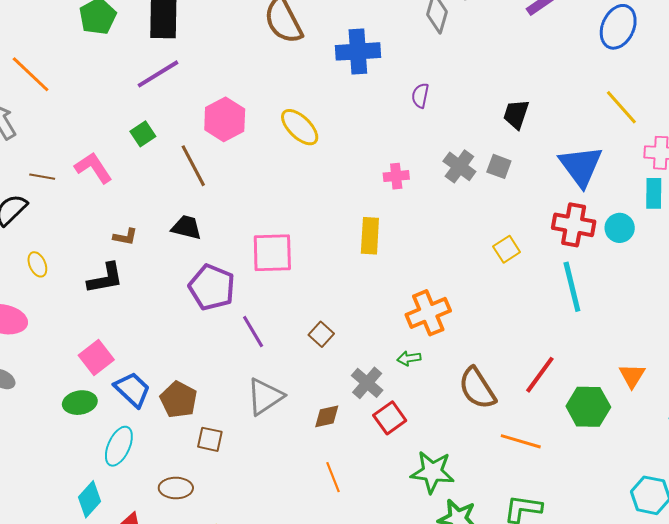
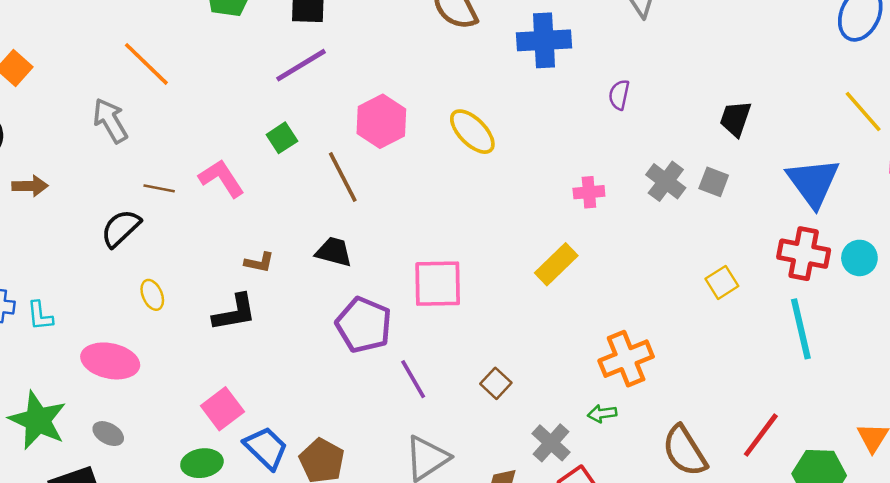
yellow rectangle: (370, 236) -> (556, 264), turned 42

